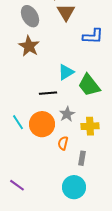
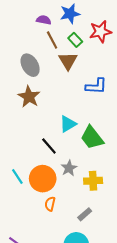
black line: (48, 93) -> (49, 146), turned 54
orange semicircle: (63, 143) -> (50, 204), moved
gray rectangle: (82, 158) -> (85, 214), turned 40

